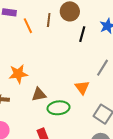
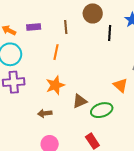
brown line: (49, 20) -> (66, 27), moved
orange line: (28, 26) -> (56, 52), moved, turned 49

